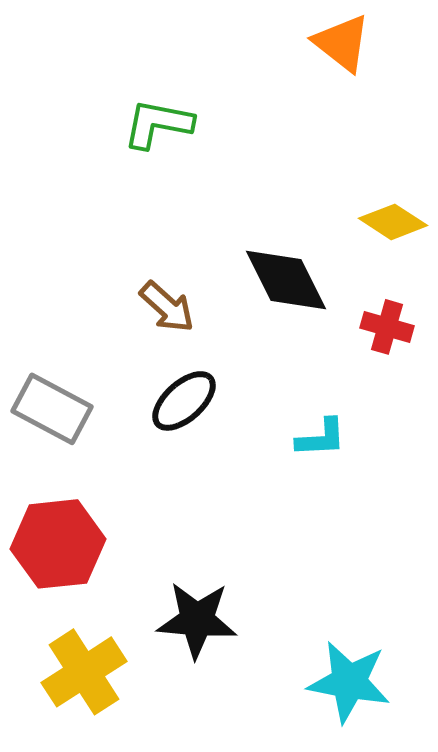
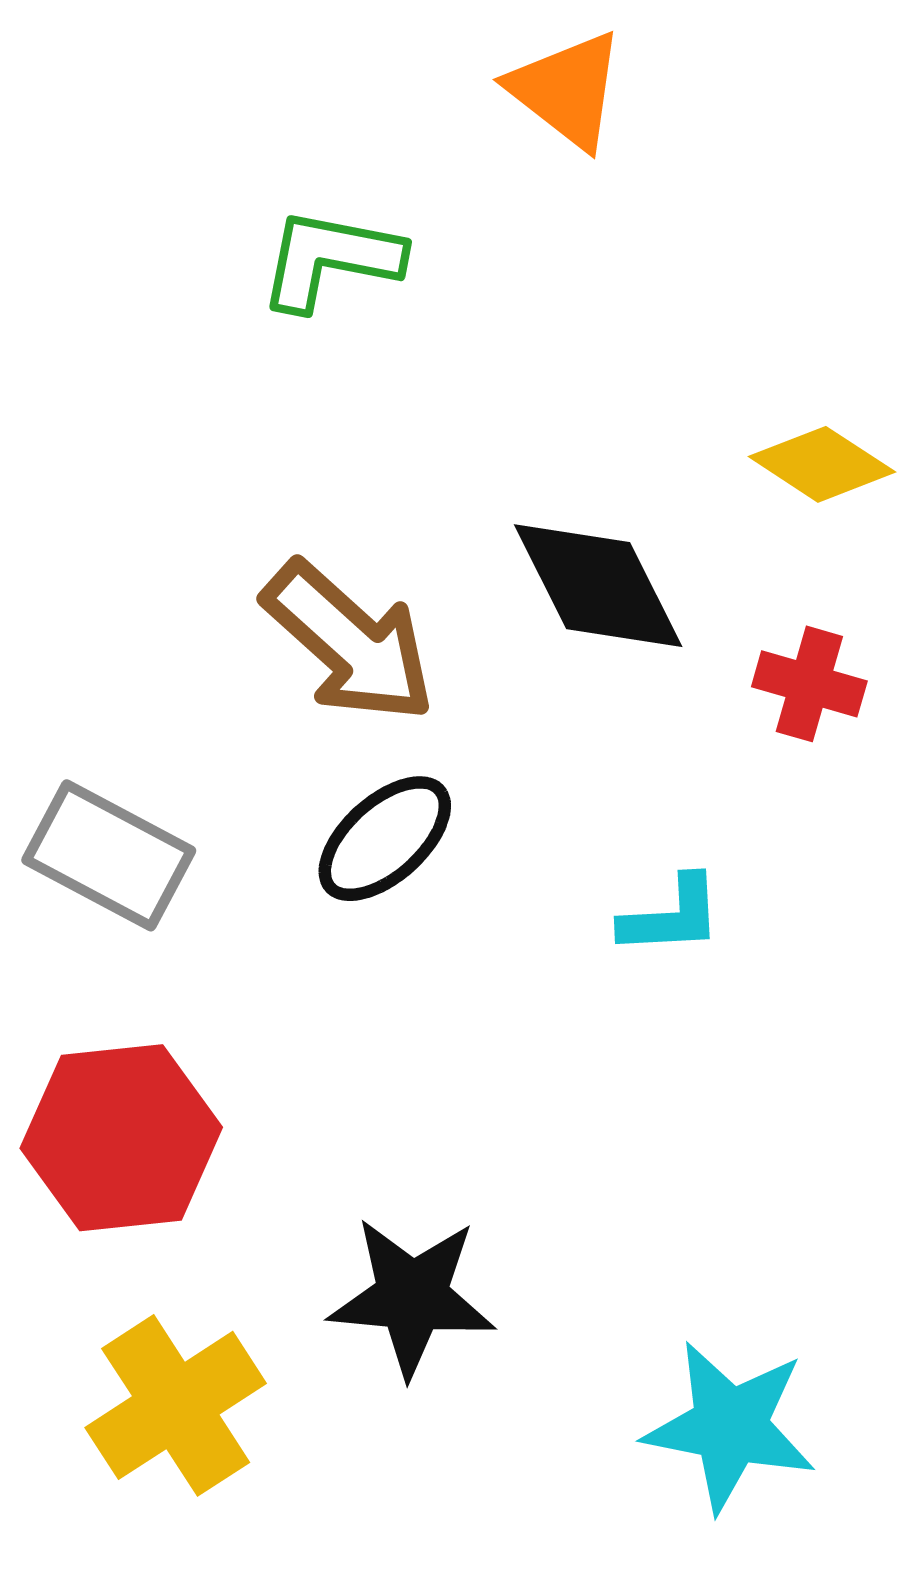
orange triangle: (342, 43) -> (567, 90), moved
brown arrow: (167, 307) -> (349, 642), size x1.5

